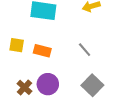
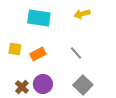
orange rectangle: (42, 51) -> (38, 54), turned -42

